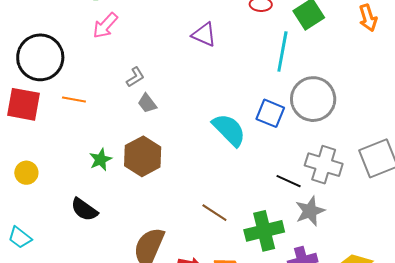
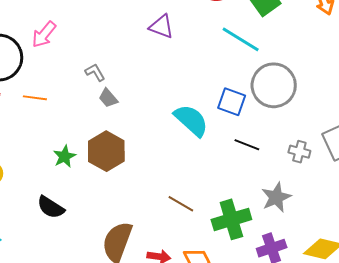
pink arrow: (105, 26) -> (44, 34), moved
cyan line: (282, 51) -> (241, 39), turned -66
gray L-shape: (135, 77) -> (95, 72), turned -85
gray cross: (324, 165) -> (299, 152), moved, size x0.6
black line: (289, 181) -> (247, 145), moved

